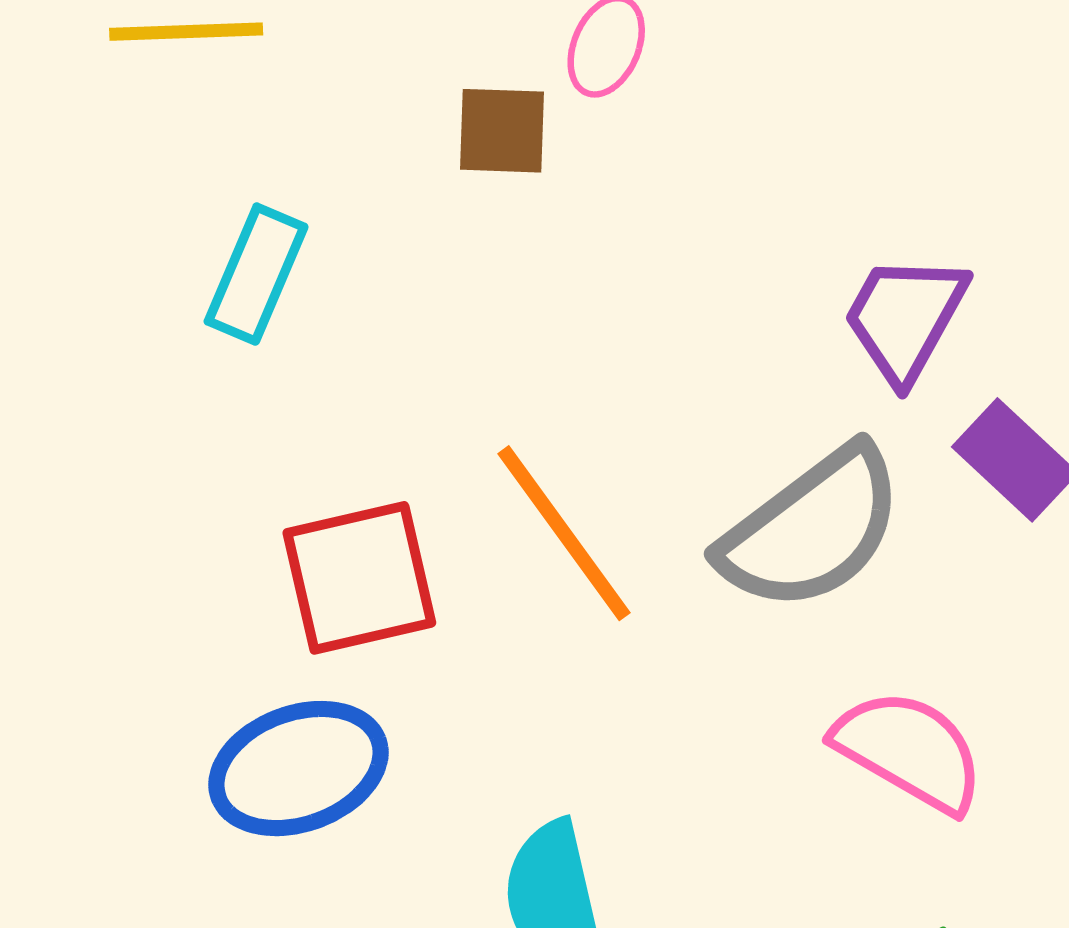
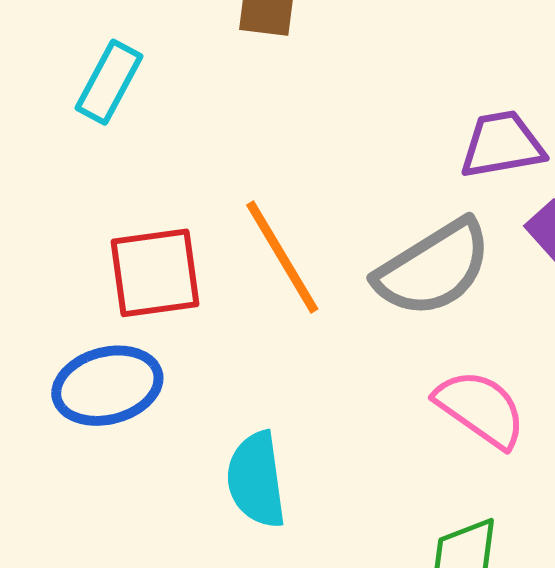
purple trapezoid: (905, 318) -> (502, 145), turned 46

